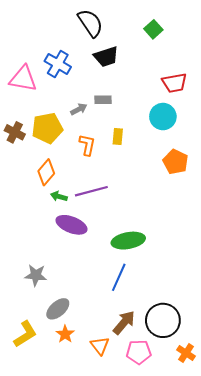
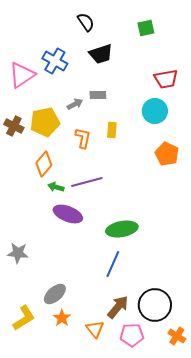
black semicircle: (90, 23) -> (86, 22), size x0.7
green square: (153, 29) -> (146, 28), turned 30
pink triangle: (23, 79) -> (22, 75), turned -44
gray star: (36, 275) -> (18, 253), moved

